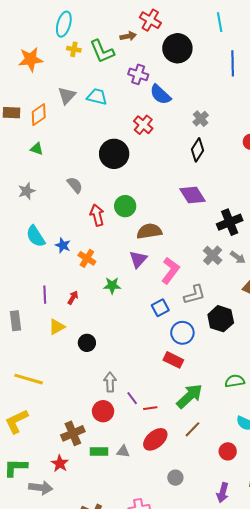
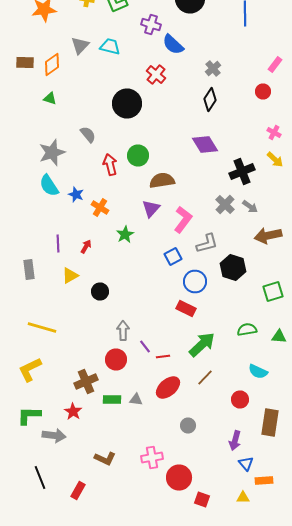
gray star: (27, 191) -> (52, 152), moved, size x1.5
green star: (112, 286) -> (125, 234), turned -30

